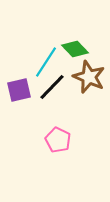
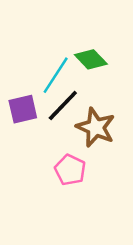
brown star: (89, 77) -> (96, 127), moved

